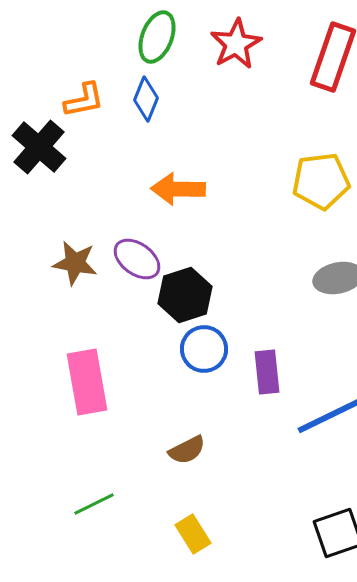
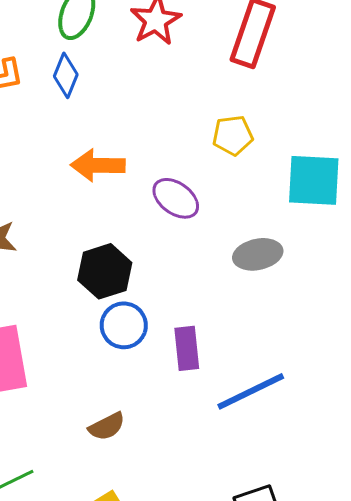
yellow pentagon: (321, 181) -> (233, 135), moved, size x0.7
purple ellipse: (137, 259) -> (176, 198), moved

